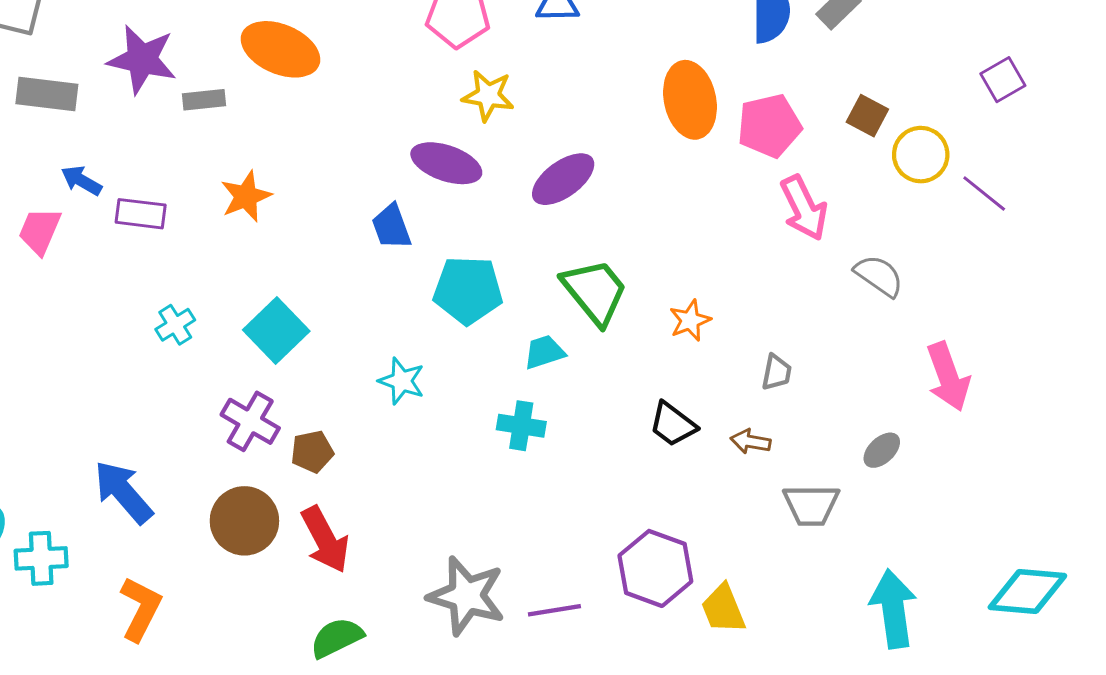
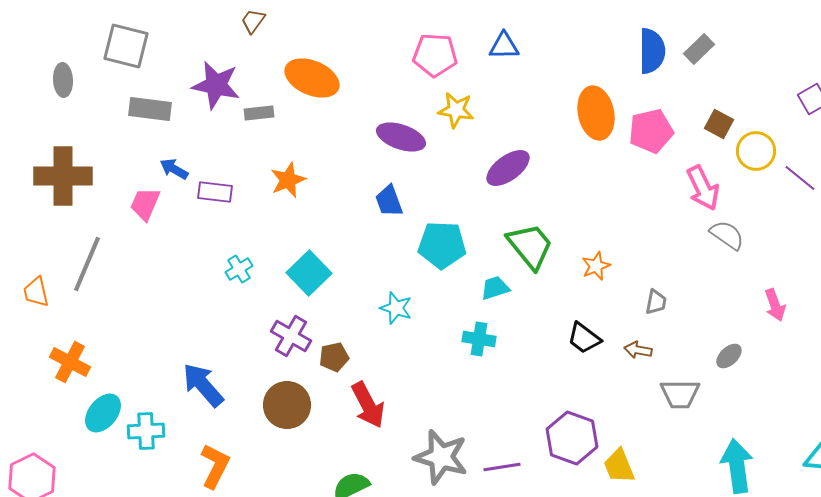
purple ellipse: (446, 163) -> (401, 137), moved
pink arrow: (804, 208) -> (703, 188), moved
pink arrow: (948, 377) -> (775, 305), size x0.7
red arrow: (325, 540) -> (368, 405), moved

